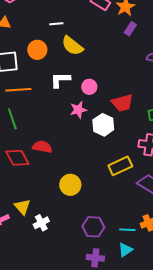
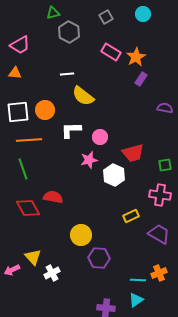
orange circle: (37, 50) -> (45, 110), moved
yellow rectangle: (120, 166) -> (131, 216), size x0.7
purple hexagon: (93, 227) -> (99, 258), moved

